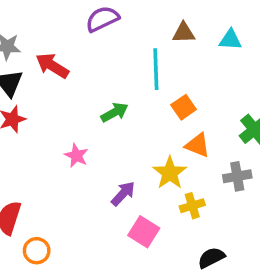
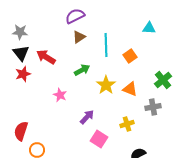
brown triangle: (184, 33) -> (79, 37), moved, turned -32
red arrow: (52, 66) -> (46, 57), moved
orange square: (184, 107) -> (130, 56), moved
yellow star: (170, 173) -> (106, 85), moved

